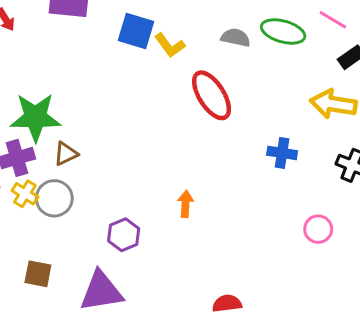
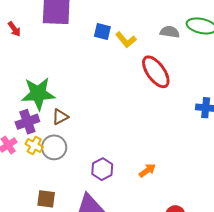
blue square: (136, 31) -> (102, 31), size x0.7
orange arrow: (186, 204) -> (147, 170), moved, turned 54

